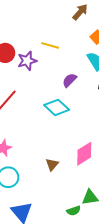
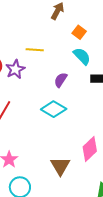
brown triangle: (52, 164) -> (60, 166), size x1.5

